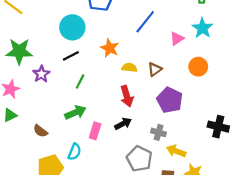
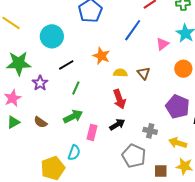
cyan circle: (72, 27) -> (52, 36), moved
brown triangle: (155, 69) -> (144, 73), turned -32
purple pentagon: (170, 100) -> (178, 107), moved
brown semicircle: (40, 131) -> (40, 122), moved
yellow arrow: (176, 151) -> (178, 143), moved

